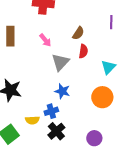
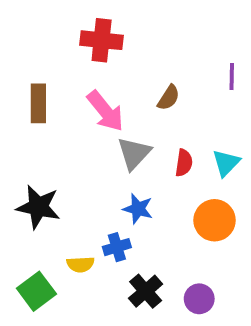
pink arrow: (45, 40) -> (105, 111), size x1.6
red semicircle: (83, 51) -> (184, 163), moved
black cross: (56, 131) -> (146, 291), moved

